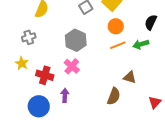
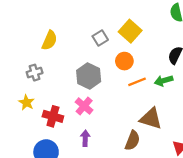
orange circle: (116, 26) -> (124, 61), moved
brown triangle: (130, 77) -> (151, 119), size x1.5
purple arrow: (65, 95) -> (85, 138), moved

